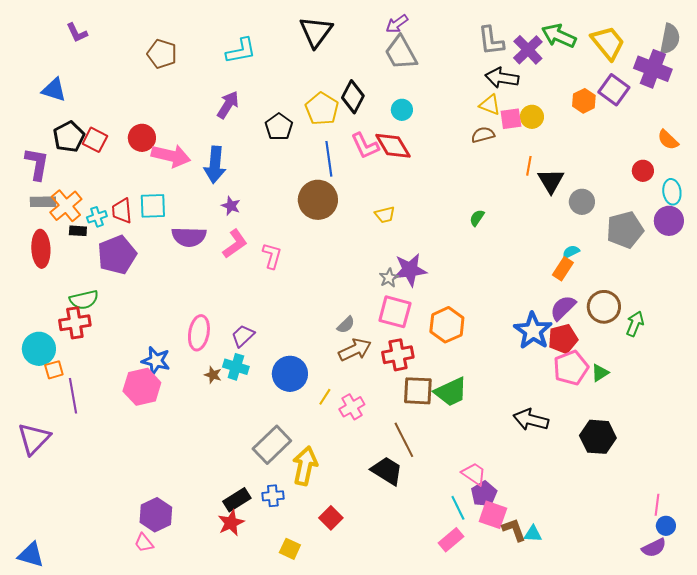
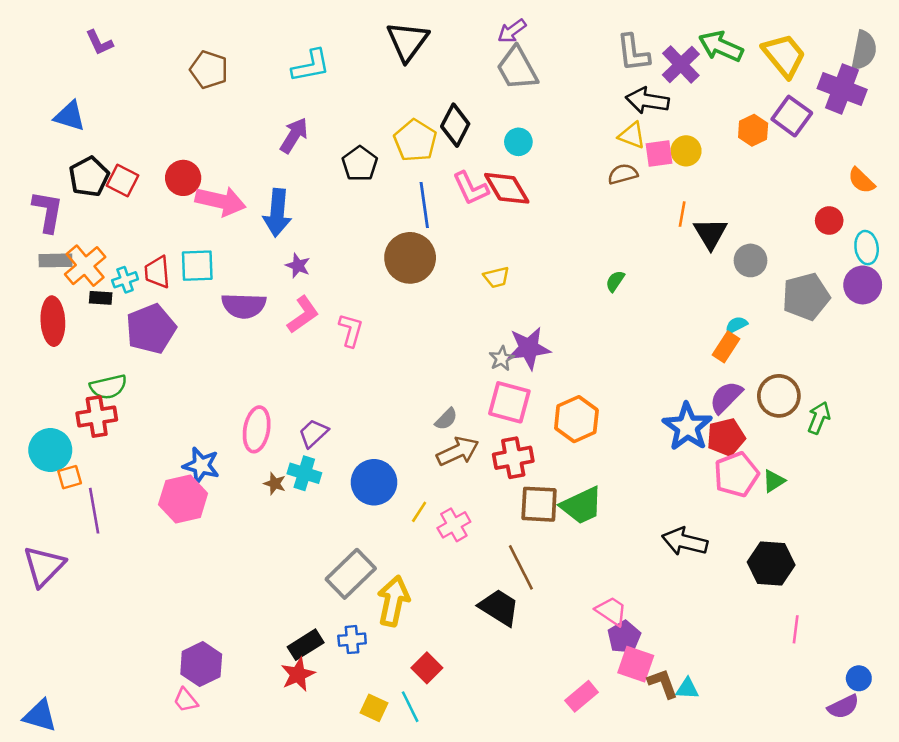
pink line: (657, 505) -> (796, 629), moved
cyan line: (458, 508) -> (410, 707), moved

